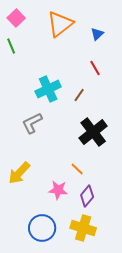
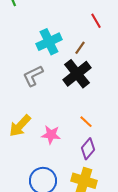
black cross: (93, 132) -> (77, 74), moved
orange line: (77, 169) -> (86, 122), moved
pink star: (58, 190) -> (51, 135), moved

